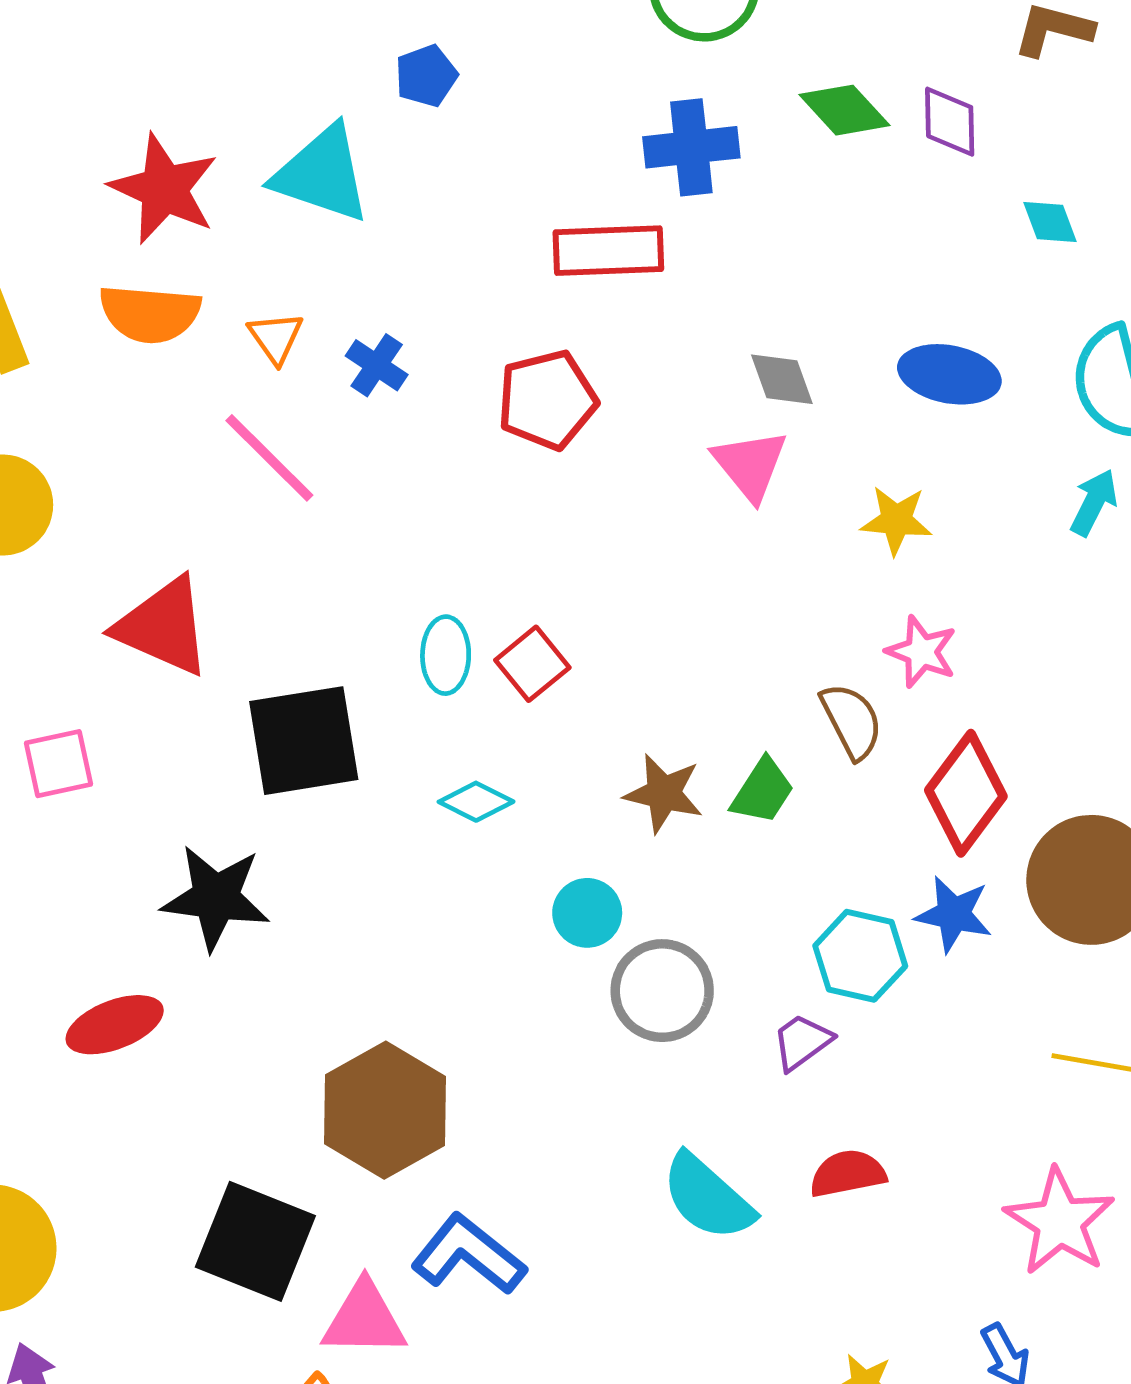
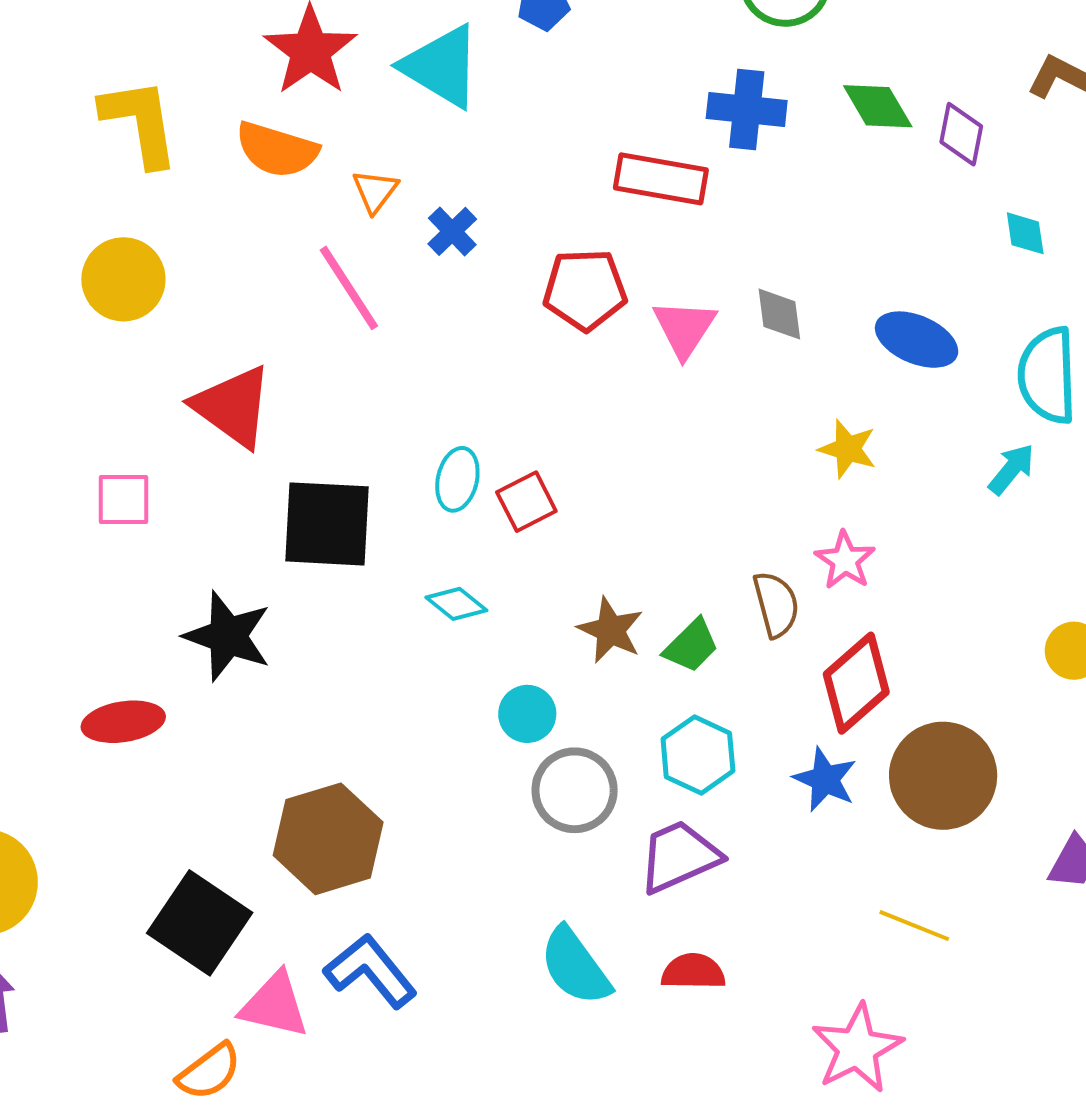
pink triangle: (750, 465) -> (684, 328), moved
cyan hexagon: (860, 956) -> (698, 755), moved
purple trapezoid: (802, 1042) -> (679, 857), size x1.6

